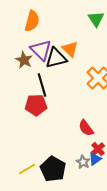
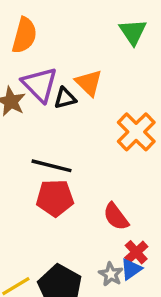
black triangle: (56, 58) -> (65, 98), size x0.6
black line: (42, 85) -> (52, 166), moved, turned -60
red pentagon: (36, 105) -> (55, 198), moved

